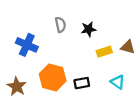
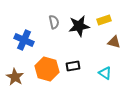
black star: (89, 29) -> (79, 26), size x1.5
yellow rectangle: (104, 52) -> (104, 20), moved
black rectangle: (82, 83) -> (73, 66), moved

